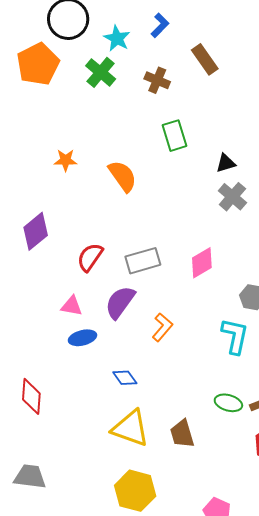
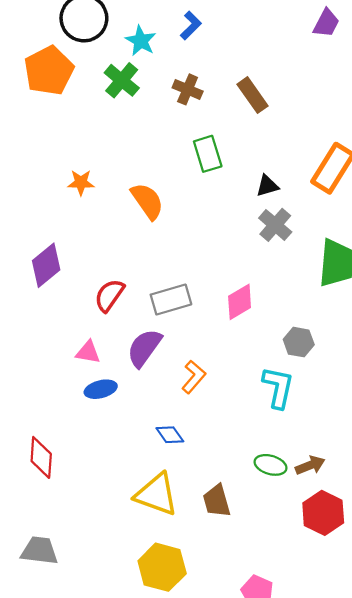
brown rectangle: (205, 59) -> (253, 95), moved
blue diamond: (125, 378) -> (170, 435), moved

